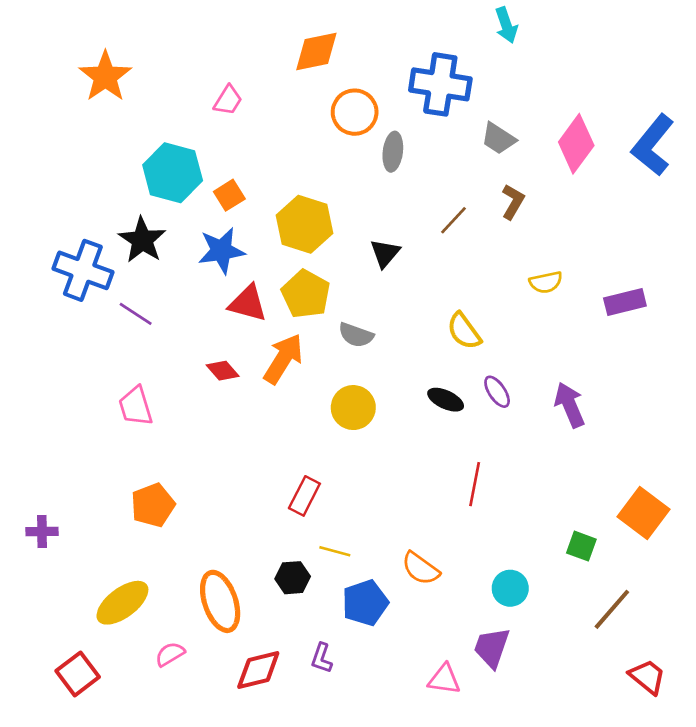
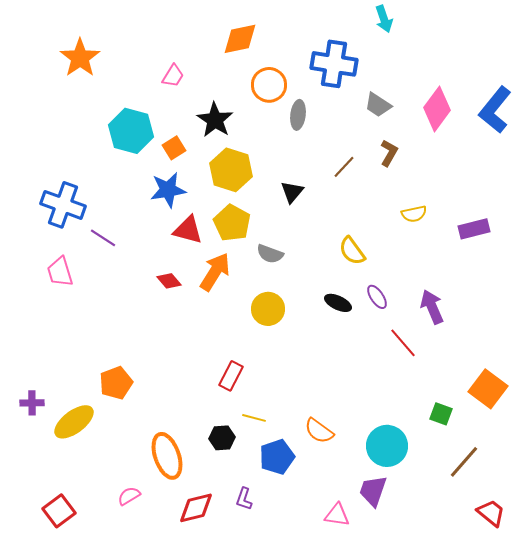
black star: (142, 240) -> (215, 120), moved
pink trapezoid: (136, 406) -> (60, 272), moved
red line: (475, 484) -> (403, 343), moved, turned -52
cyan circle: (510, 588) -> (387, 446), size x1.5
yellow ellipse: (122, 603) -> (74, 422), moved

